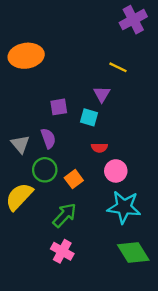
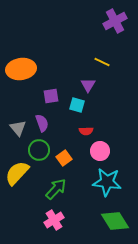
orange ellipse: (26, 56) -> (21, 69), moved
pink cross: (62, 251) -> (54, 220), turned 30

